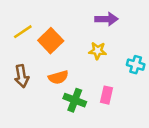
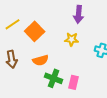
purple arrow: (106, 19) -> (79, 14), turned 96
pink rectangle: (106, 95) -> (74, 82), moved

